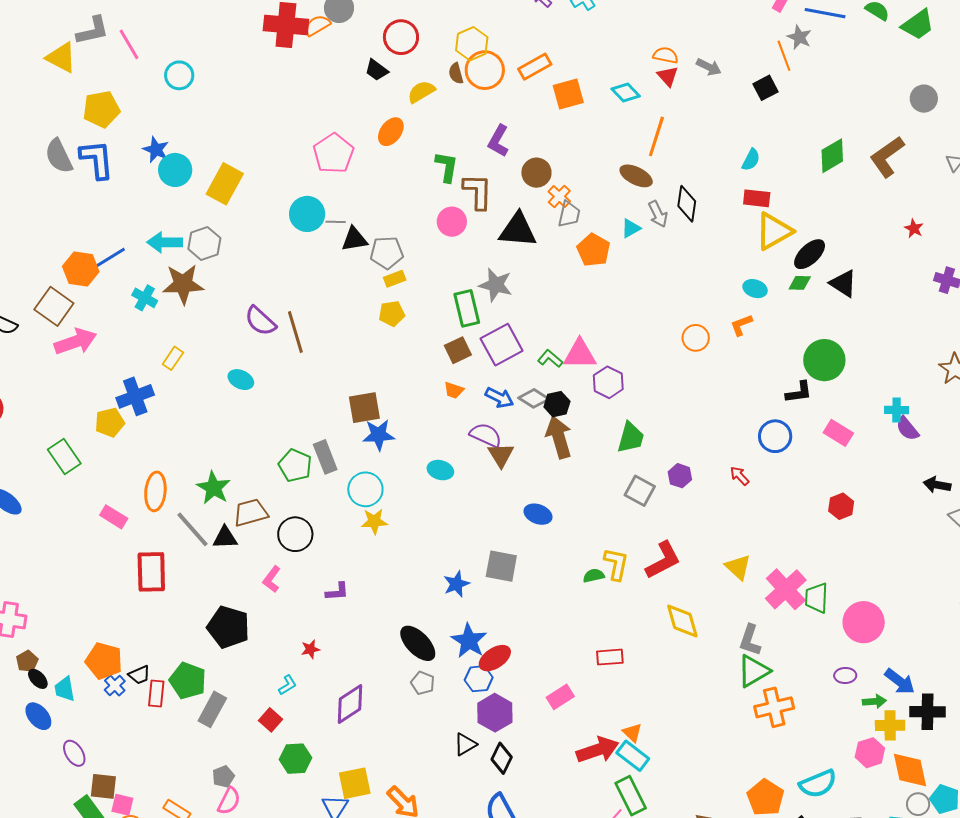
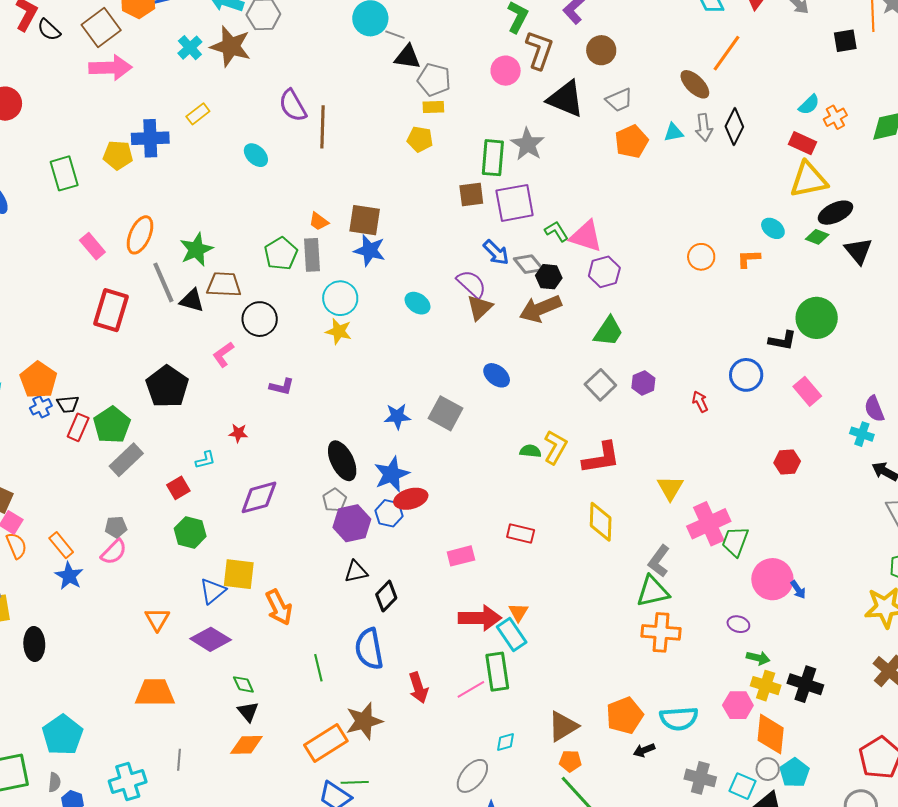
orange cross: (559, 196) -> (835, 117), moved
gray trapezoid: (569, 214) -> (619, 100), turned 36
orange trapezoid: (454, 390) -> (319, 222), moved
cyan cross: (897, 410) -> (862, 434), moved
brown arrow: (559, 437) -> (540, 309), turned -114
blue arrow: (900, 681) -> (798, 590), moved, size x0.6
purple hexagon: (495, 713) -> (352, 523), moved

